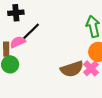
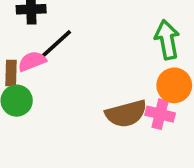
pink cross: (91, 68) -> (160, 114), turned -35

